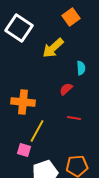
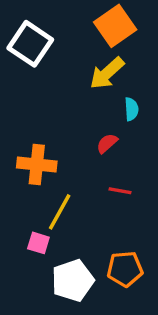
orange square: (71, 17) -> (115, 26), size x1.4
yellow arrow: (53, 48) -> (107, 73), moved

